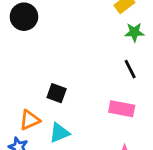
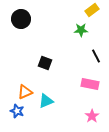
green star: (134, 32) -> (81, 30), moved
black square: (57, 93) -> (45, 63), moved

